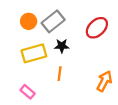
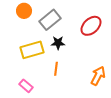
orange circle: (29, 21) -> (24, 11), moved

